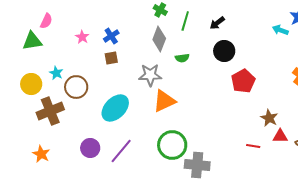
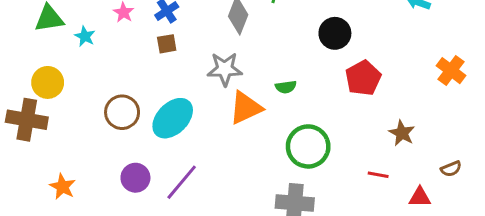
green semicircle: (182, 58) -> (286, 87), moved
cyan star: (56, 73) -> (85, 36), moved
brown circle: (76, 87) -> (122, 112), moved
brown cross: (50, 111) -> (27, 120), moved, turned 32
red triangle: (280, 136) -> (420, 197), moved
green circle: (172, 145) -> (308, 146), moved

